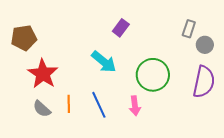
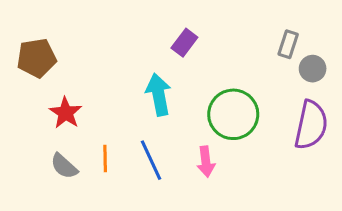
cyan arrow: (104, 62) -> (159, 95), turned -140
red star: (43, 74) -> (66, 113), size x0.7

